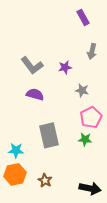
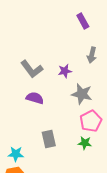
gray star: (82, 90) -> (82, 94), size x1.5
gray rectangle: (49, 135) -> (49, 139), size x0.7

